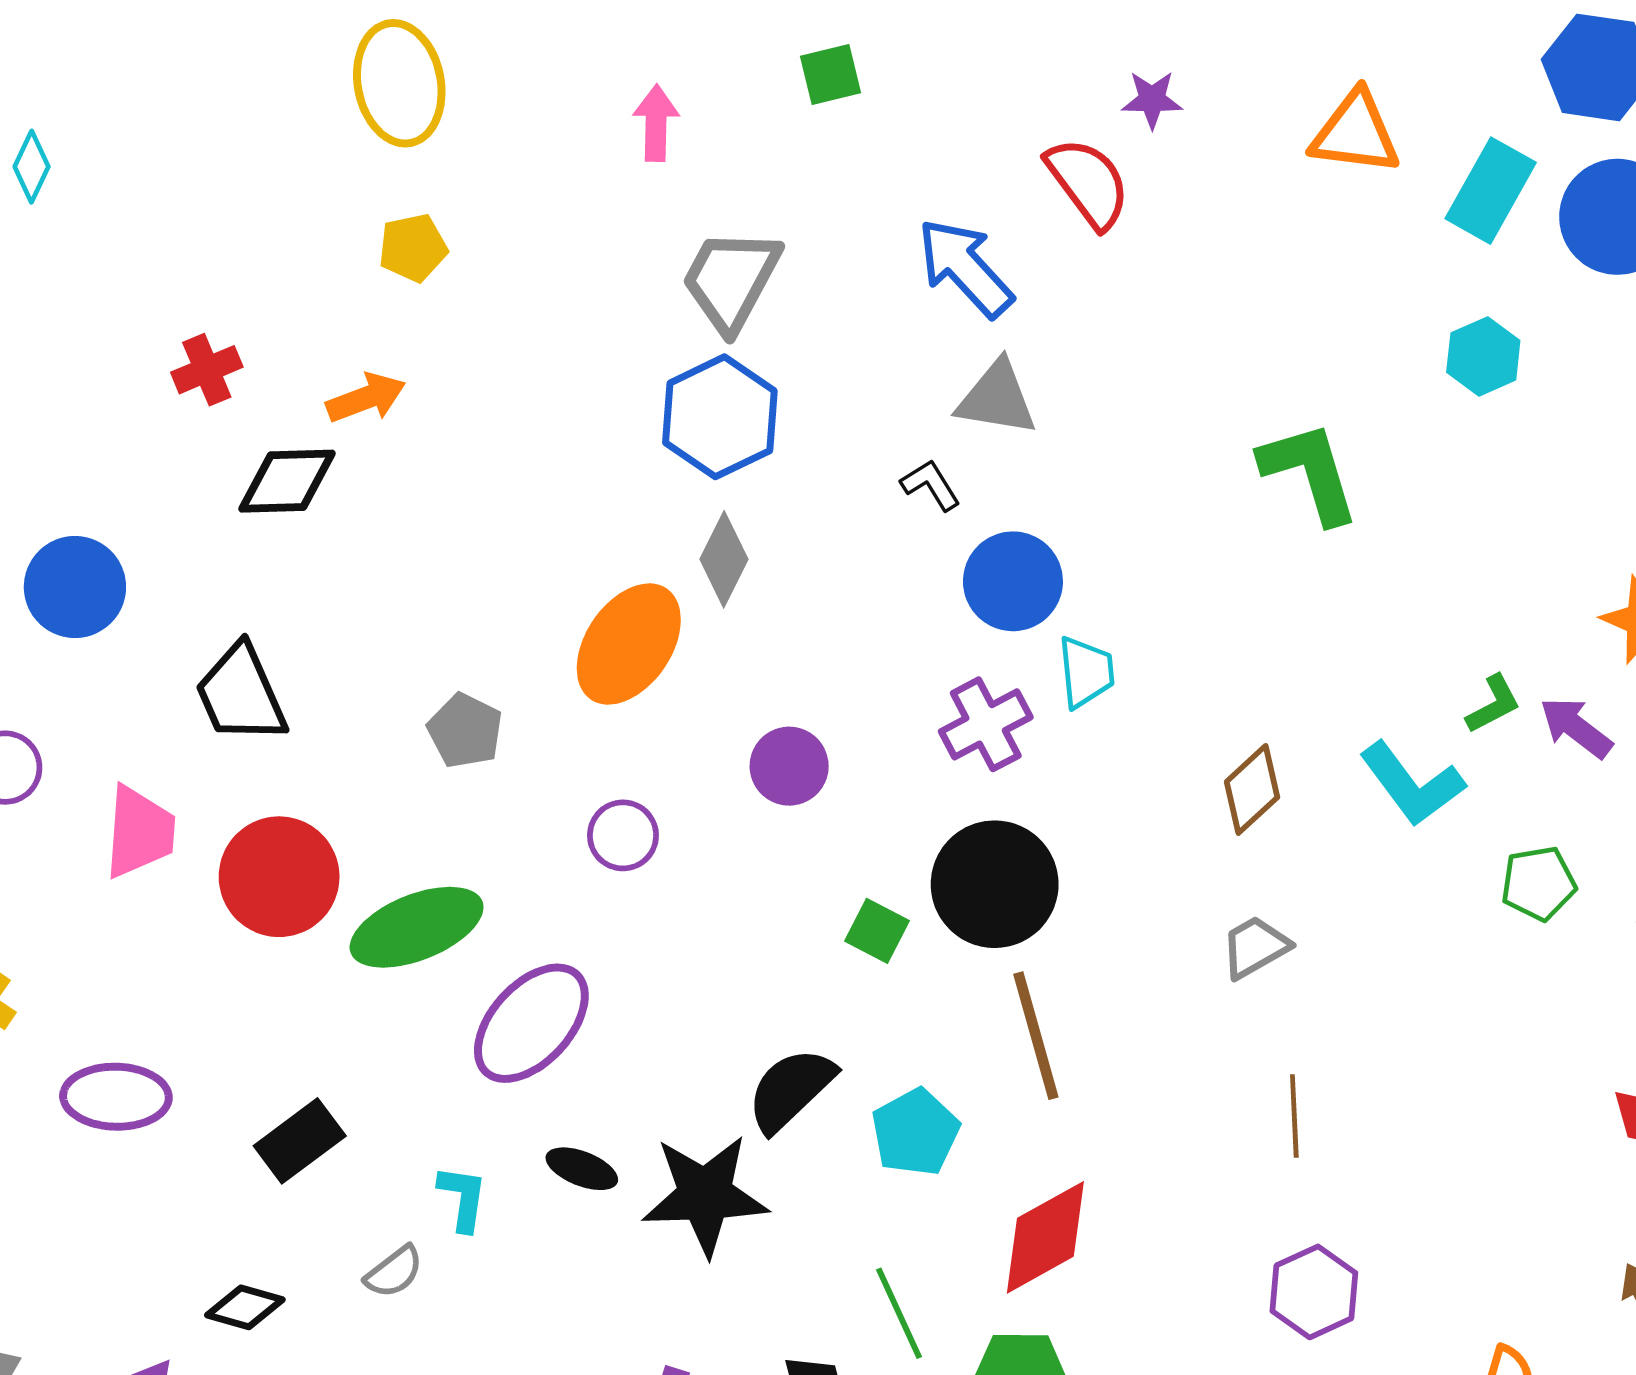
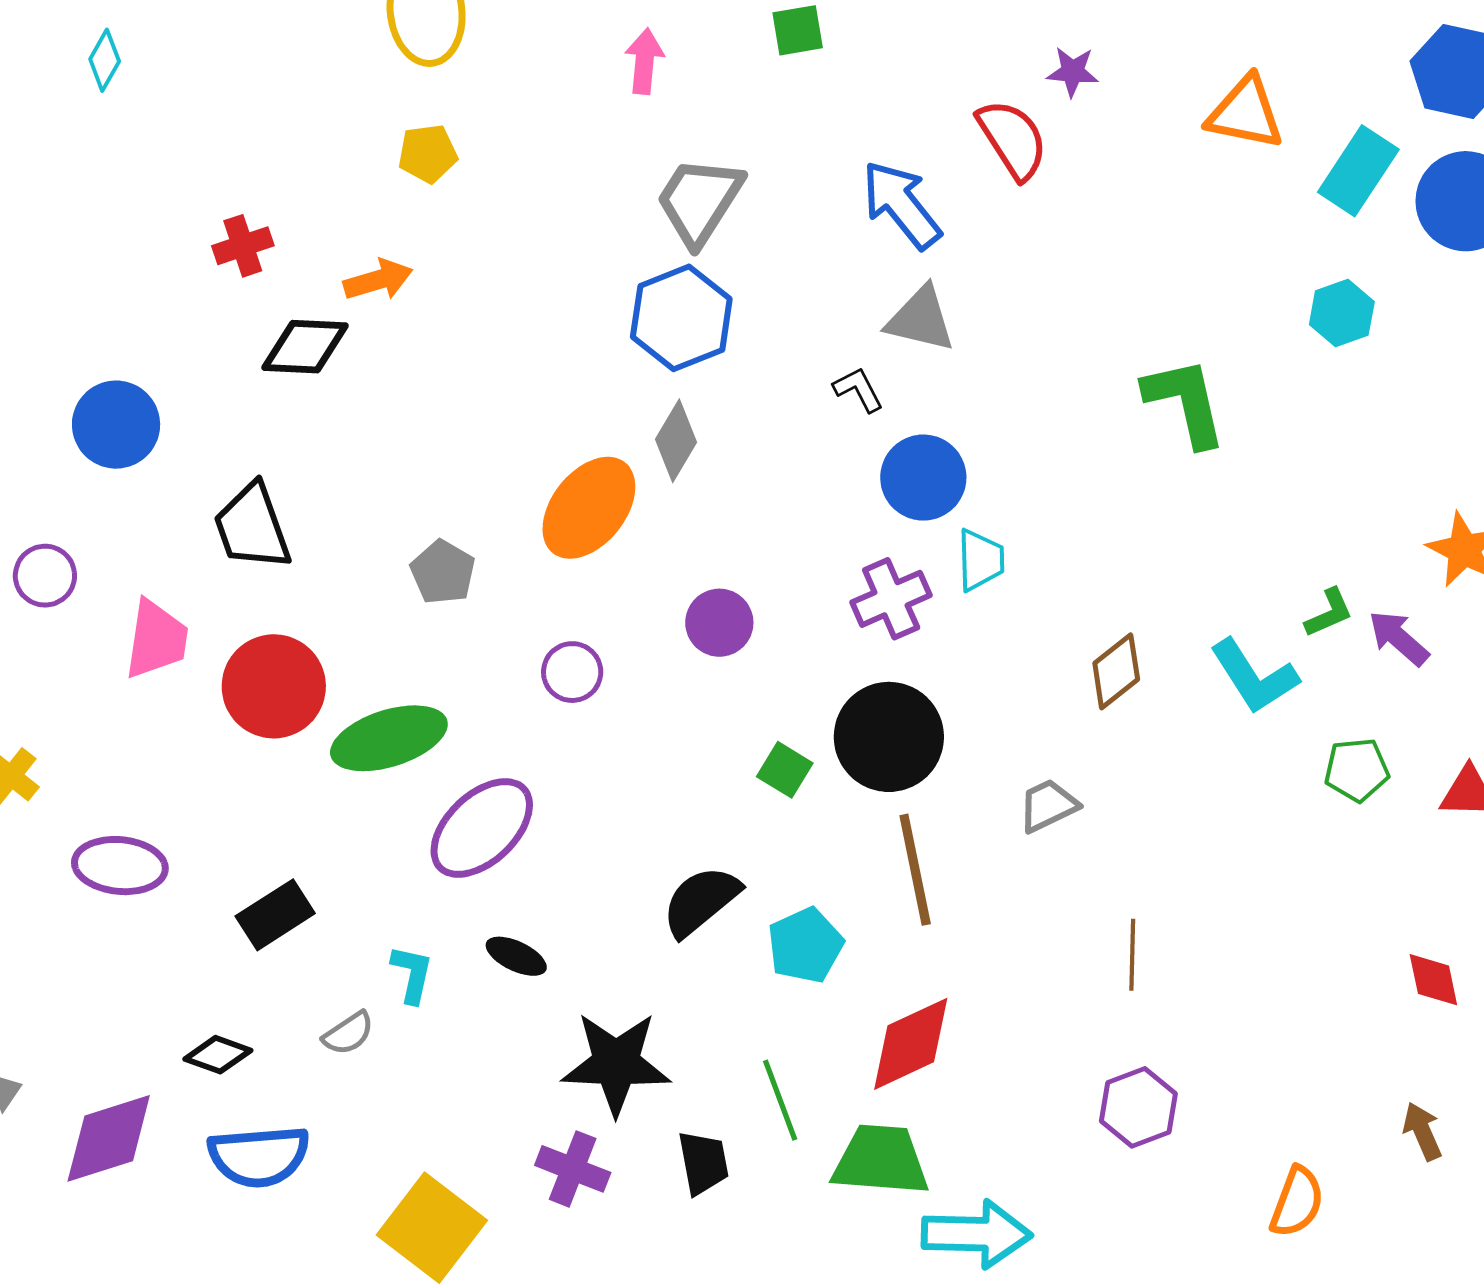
gray trapezoid: (1255, 947) -> (1048, 805), moved
black star: (705, 1195) -> (616, 1063), moved

